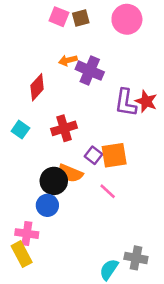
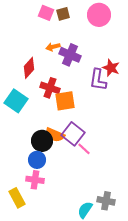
red star: (146, 101) -> (111, 68), moved
red cross: (64, 128) -> (50, 88), moved, turned 36
cyan square: (20, 130) -> (16, 101), size x1.6
purple square: (94, 155) -> (73, 134), moved, size x1.6
orange square: (114, 155) -> (65, 101), moved
pink cross: (27, 234) -> (35, 180), moved

